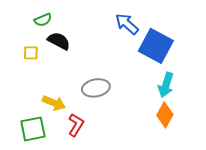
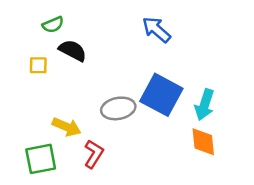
blue square: (156, 46) -> (161, 95), moved
orange diamond: (165, 115) -> (203, 142), turned -35

